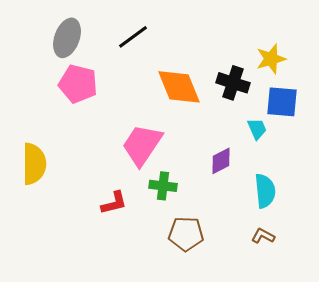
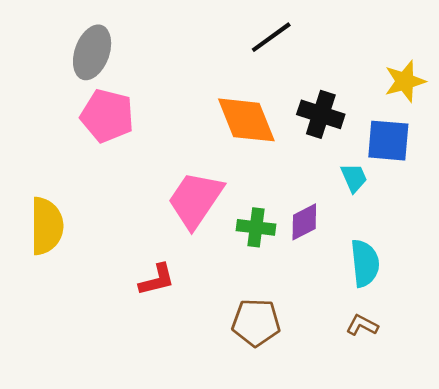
black line: (133, 37) -> (271, 37), moved
yellow star: (271, 59) -> (405, 81), moved
green cross: (163, 186) -> (256, 227), moved

